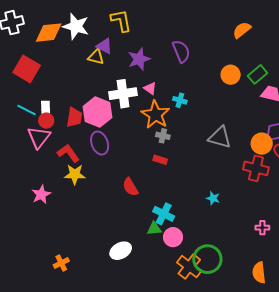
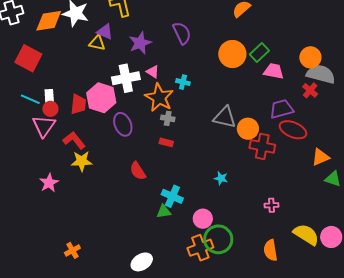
orange circle: (231, 75) -> (232, 54), size x1.4
purple ellipse: (100, 143) -> (123, 124), moved
orange circle: (262, 144) -> (248, 129), moved
pink circle: (173, 237) -> (203, 219), moved
white ellipse: (121, 251) -> (142, 262), moved
orange cross: (189, 267) -> (200, 248), turned 35

